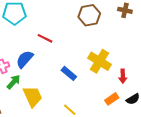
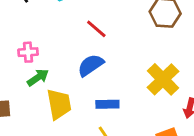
blue semicircle: (25, 59) -> (91, 65), moved
blue rectangle: (69, 73) -> (107, 104), moved, turned -56

